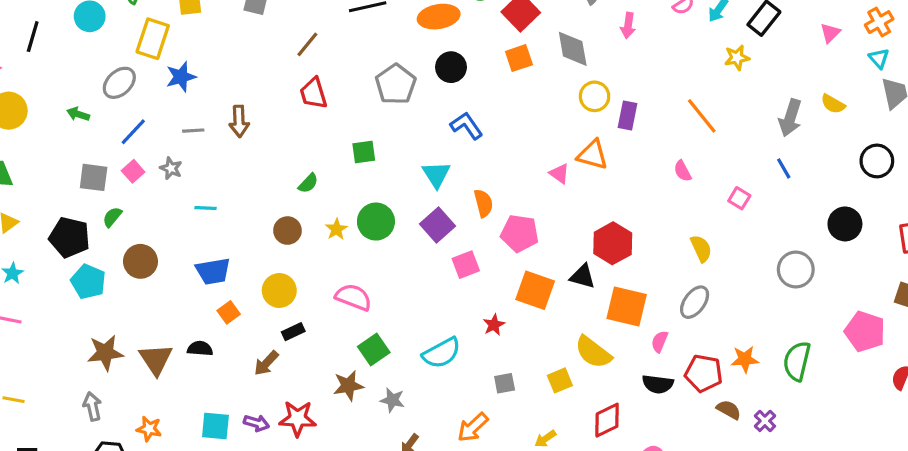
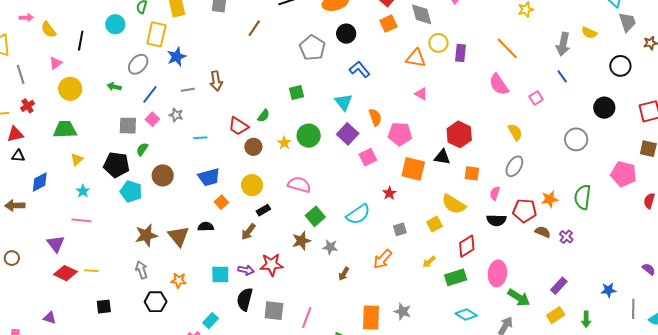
red trapezoid: (313, 93) -> (238, 126), moved, turned -35
orange triangle: (593, 155) -> (416, 58), moved
pink semicircle: (683, 171) -> (499, 84), size x1.6
pink square: (739, 198) -> (536, 98), turned 32
orange square: (627, 307) -> (472, 173), size x0.6

